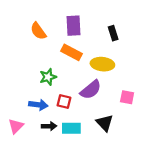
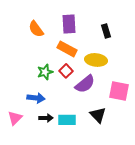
pink square: (127, 97) -> (119, 91), size x1.5
red square: (64, 102) -> (66, 71), moved, turned 32

